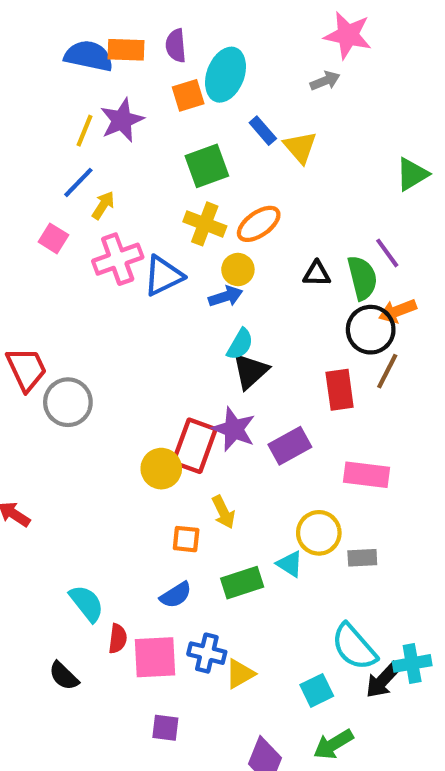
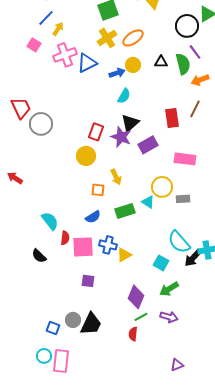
yellow cross: (205, 224) -> (107, 38), turned 36
yellow circle: (238, 270) -> (133, 65), moved
black circle: (371, 330) -> (187, 26), moved
black triangle: (250, 371) -> (130, 123), moved
red rectangle: (194, 446) -> (96, 132), moved, size x0.7
cyan square: (317, 690) -> (161, 263), turned -35

